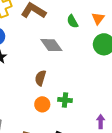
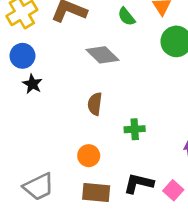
orange circle: (42, 104) -> (89, 156), moved

